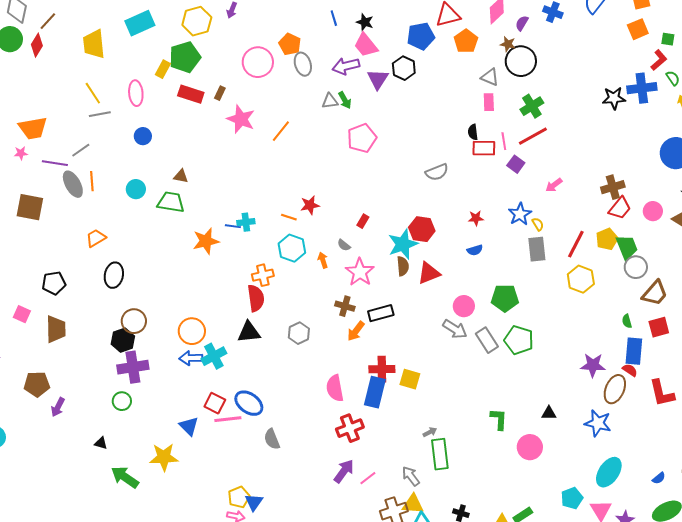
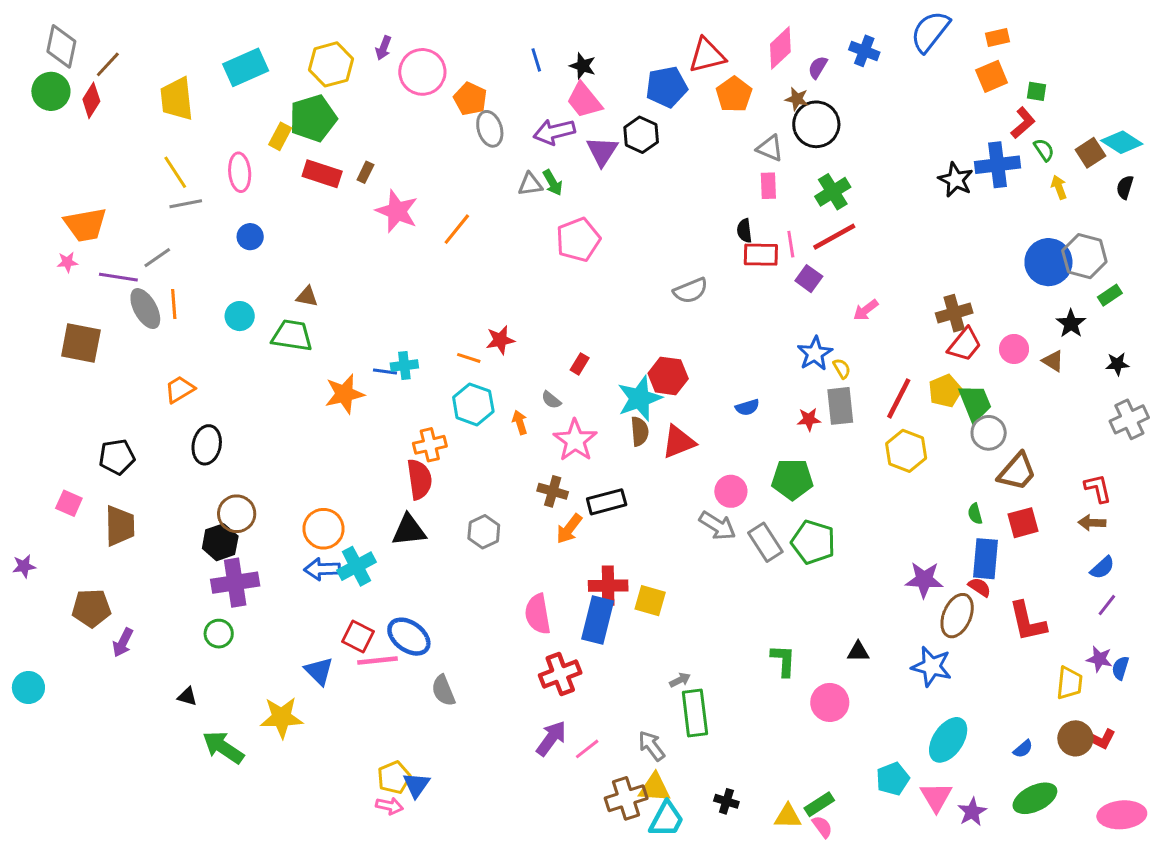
pink circle: (258, 62) -> (422, 72), moved
black star: (614, 98) -> (956, 180), turned 30
red star: (476, 218) -> (809, 419), moved

